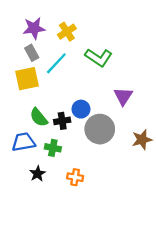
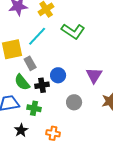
gray rectangle: (32, 53) -> (30, 63), moved
purple triangle: (123, 96) -> (94, 75), moved
gray circle: (100, 129) -> (74, 102), moved, size x0.6

